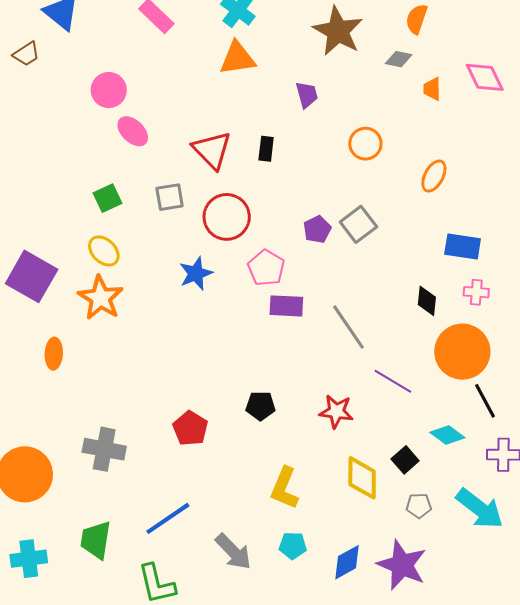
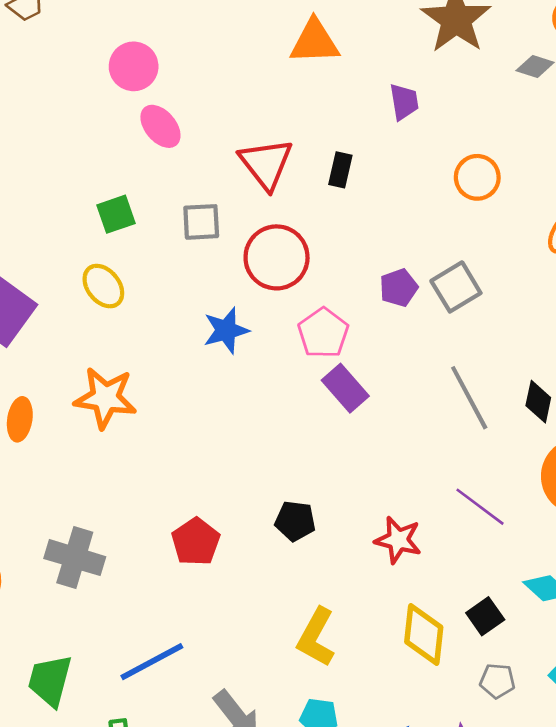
orange star: (101, 298) -> (105, 398), moved, turned -30
purple rectangle: (286, 306) -> (345, 388), turned 40
gray line: (348, 327) -> (469, 398), moved

